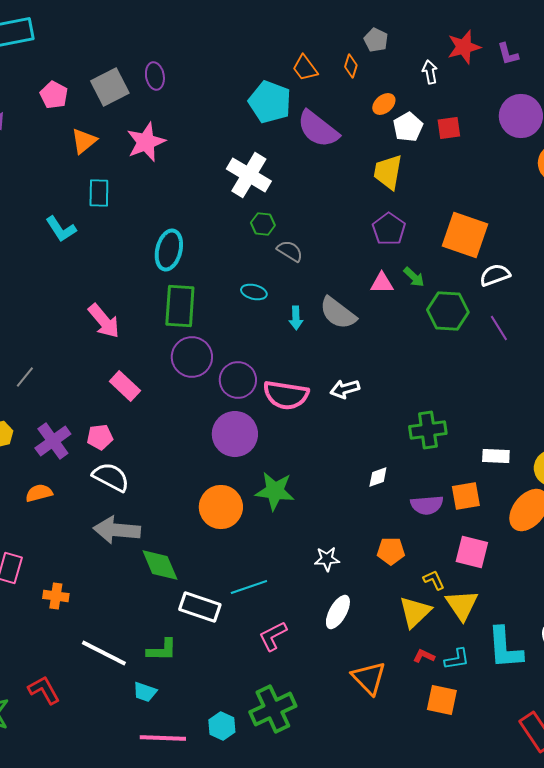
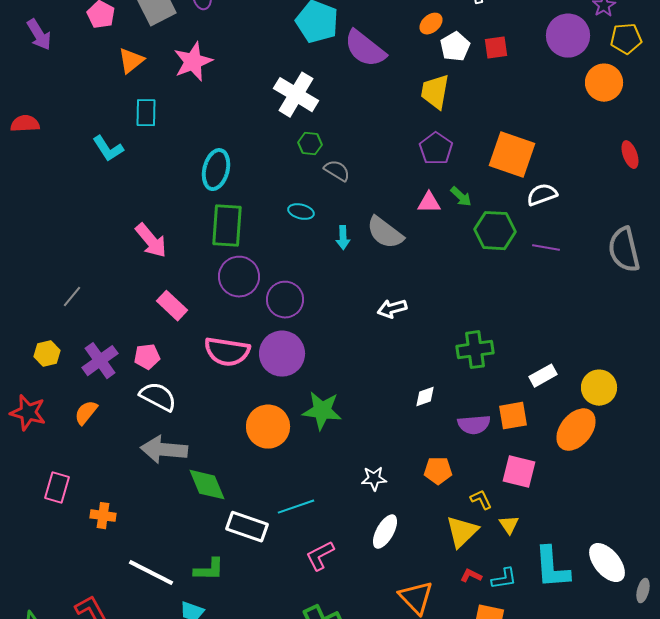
purple line: (499, 328) -> (546, 248), turned -48
pink semicircle: (286, 395) -> (227, 352), moved
white rectangle: (496, 456) -> (543, 376), turned -32
orange semicircle: (39, 493) -> (86, 413), turned -36
yellow triangle: (462, 605) -> (509, 525), size x0.6

